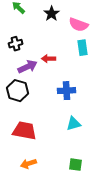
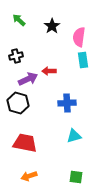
pink semicircle: (79, 25) -> (79, 37), turned 78

